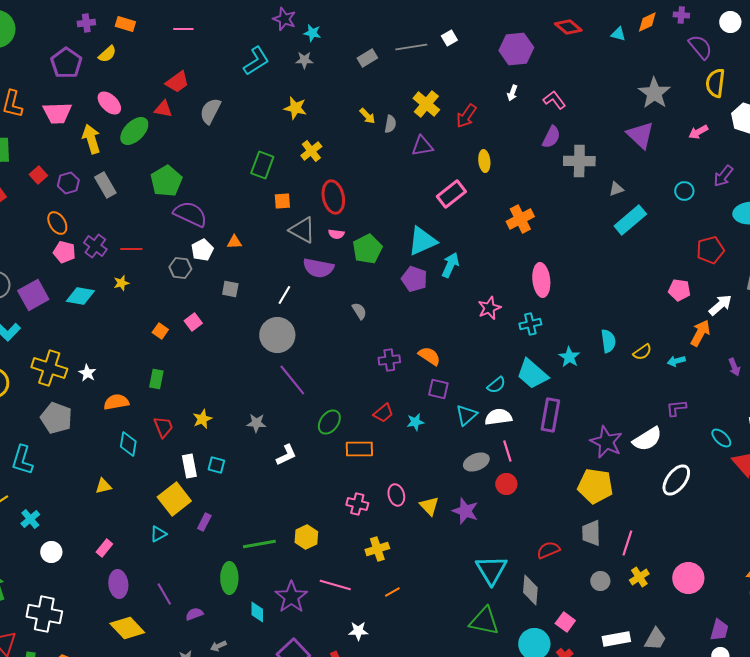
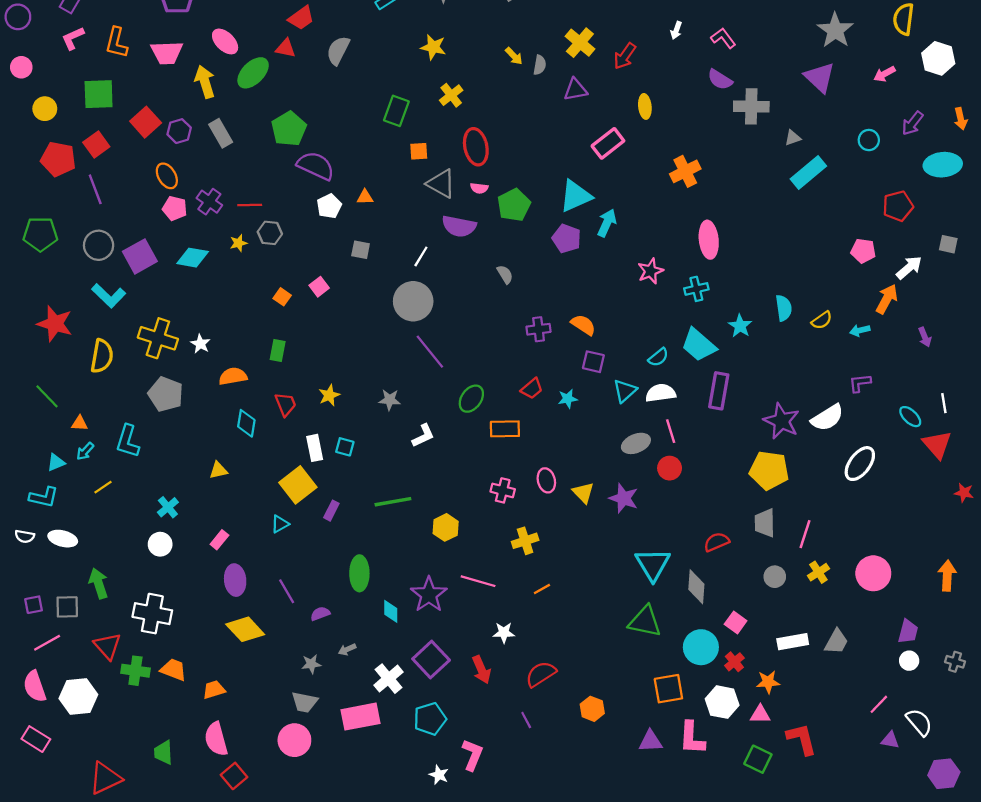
purple semicircle: (551, 137) -> (720, 80), turned 95
red square: (38, 175) -> (146, 122), size x1.5
gray hexagon: (180, 268) -> (270, 233), moved
cyan cross: (30, 519) -> (168, 507), moved
green line: (259, 544) -> (393, 502), moved

